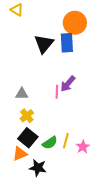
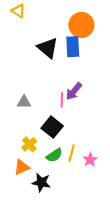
black triangle: (44, 44) -> (48, 48), turned -30
yellow cross: (27, 116) -> (29, 144), moved
black square: (28, 138) -> (52, 127), moved

